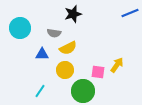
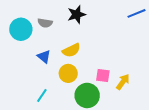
gray semicircle: (54, 33) -> (45, 23), moved
blue triangle: (42, 54) -> (44, 57), turned 40
yellow arrow: (117, 65) -> (123, 82), moved

